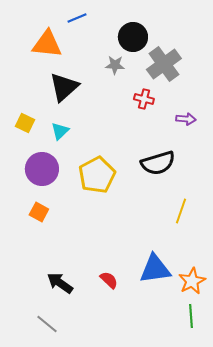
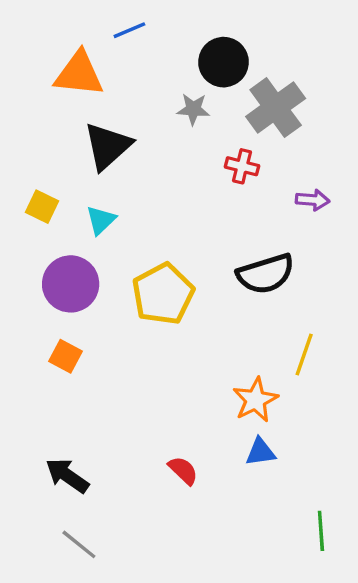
blue triangle: (155, 269) -> (260, 452), size x0.6
orange star: (192, 281) -> (255, 400), moved
black arrow: (60, 283) -> (67, 476), moved

